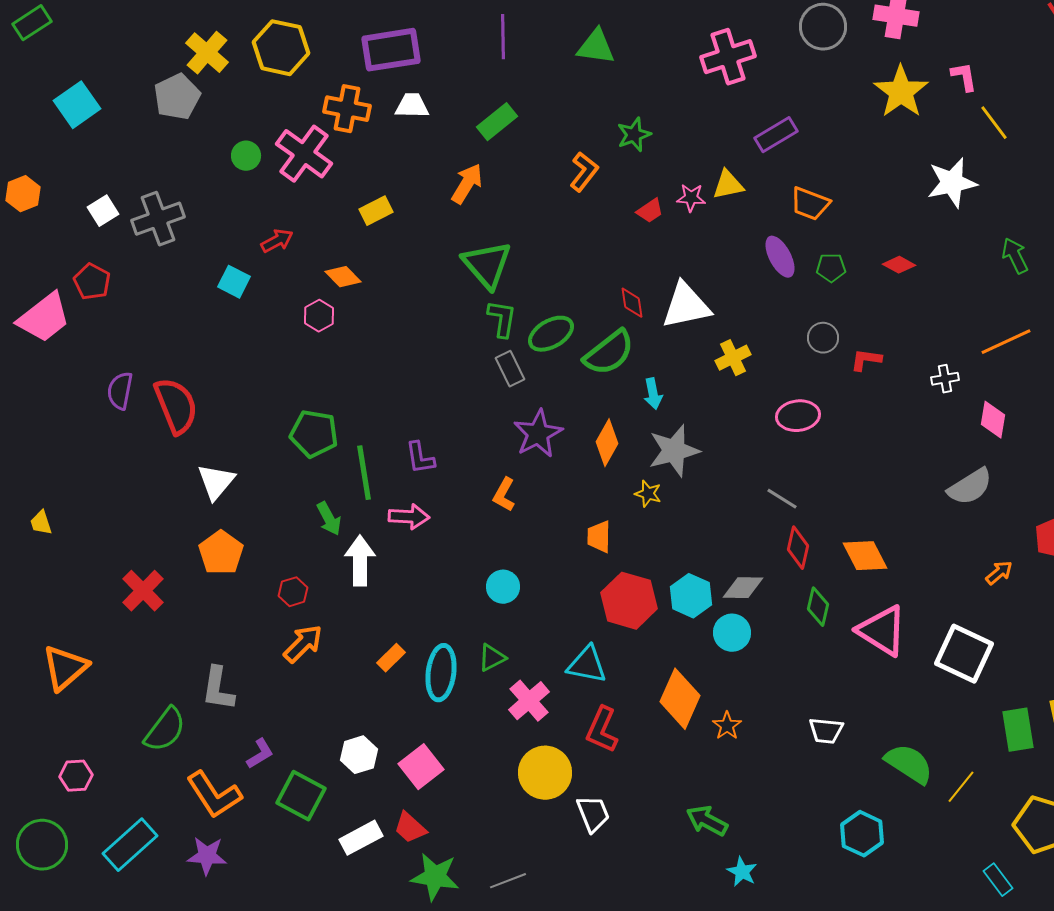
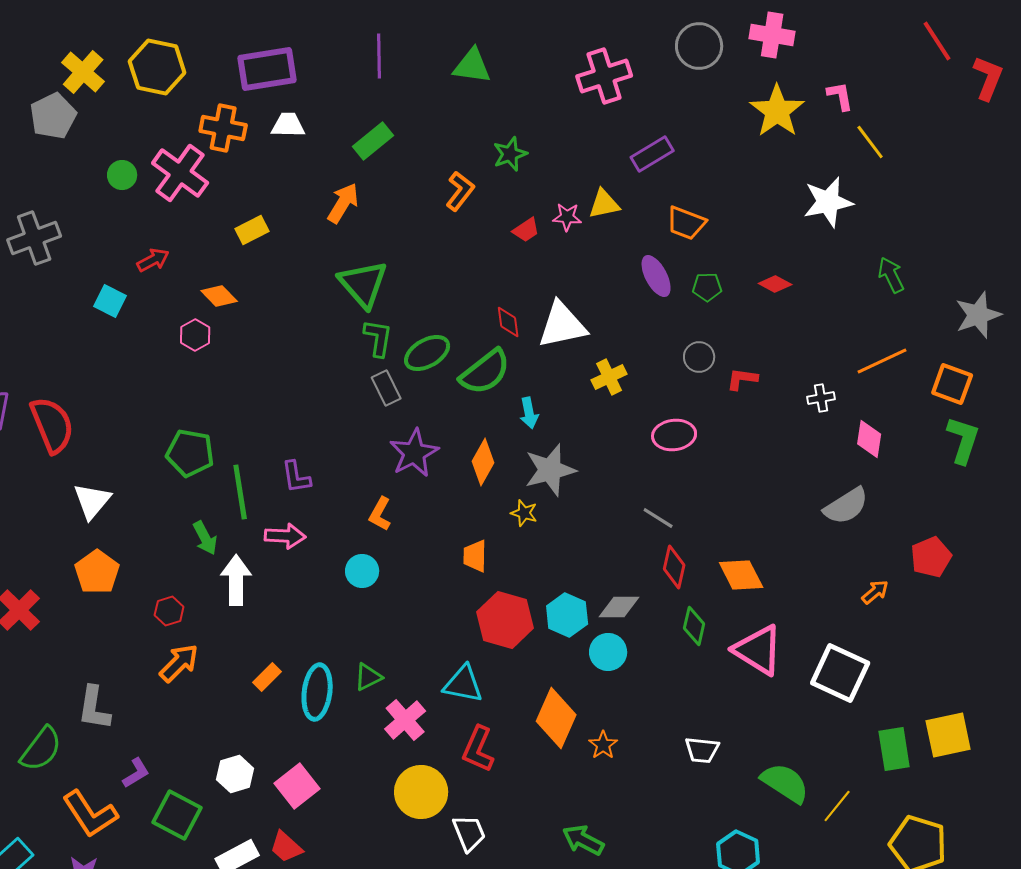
cyan circle: (503, 587) -> (362, 571), moved

